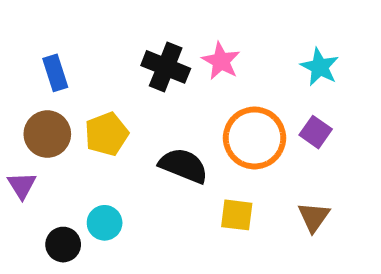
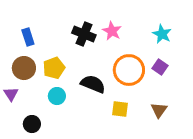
cyan circle: (105, 223) -> (57, 96), moved

